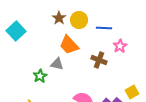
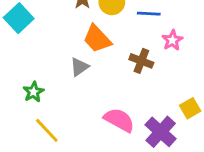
gray triangle: (57, 64) -> (79, 67), turned -48
green star: (40, 76) -> (34, 92), moved

